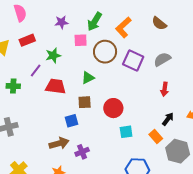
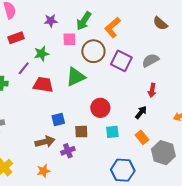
brown semicircle: (159, 23) -> (160, 23), moved
green triangle: (88, 78) -> (76, 77), size x1.5
brown square: (85, 102) -> (81, 132), moved
black arrow: (168, 119) -> (141, 112), moved

